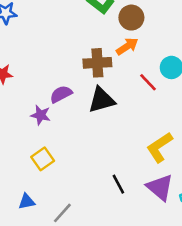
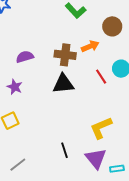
brown circle: (131, 18) -> (112, 26), moved
purple semicircle: (61, 94) -> (25, 57), moved

